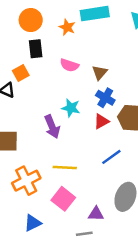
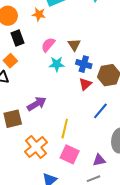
pink semicircle: (69, 65) -> (48, 45), turned 126
cyan star: (71, 108) -> (57, 64), moved
purple arrow: (52, 127) -> (37, 104), moved, turned -84
yellow line: (65, 168) -> (65, 129), turned -66

